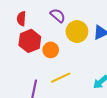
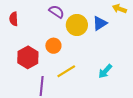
red semicircle: (21, 19) -> (14, 19), moved
red hexagon: (30, 41) -> (28, 57), moved

